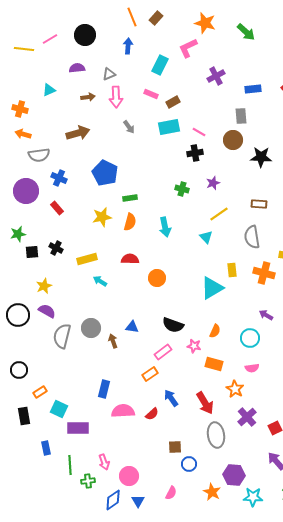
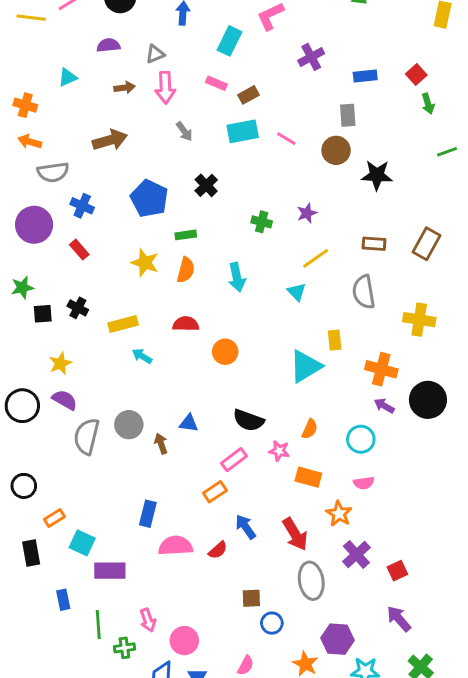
black cross: (195, 153) -> (206, 185), moved, turned -35
yellow star: (102, 217) -> (145, 263), turned 30
orange cross: (264, 273) -> (381, 369), moved

